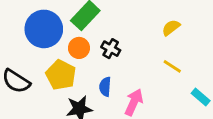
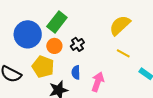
yellow semicircle: (171, 28) -> (120, 25), size x1.6
black cross: (111, 49) -> (77, 44), turned 32

